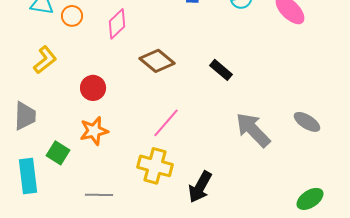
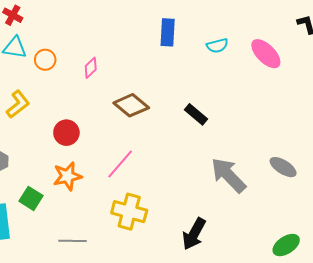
pink diamond: (117, 24) -> (91, 68), size x0.7
pink line: (166, 123) -> (120, 164), moved
black arrow: (200, 187) -> (194, 234), moved

